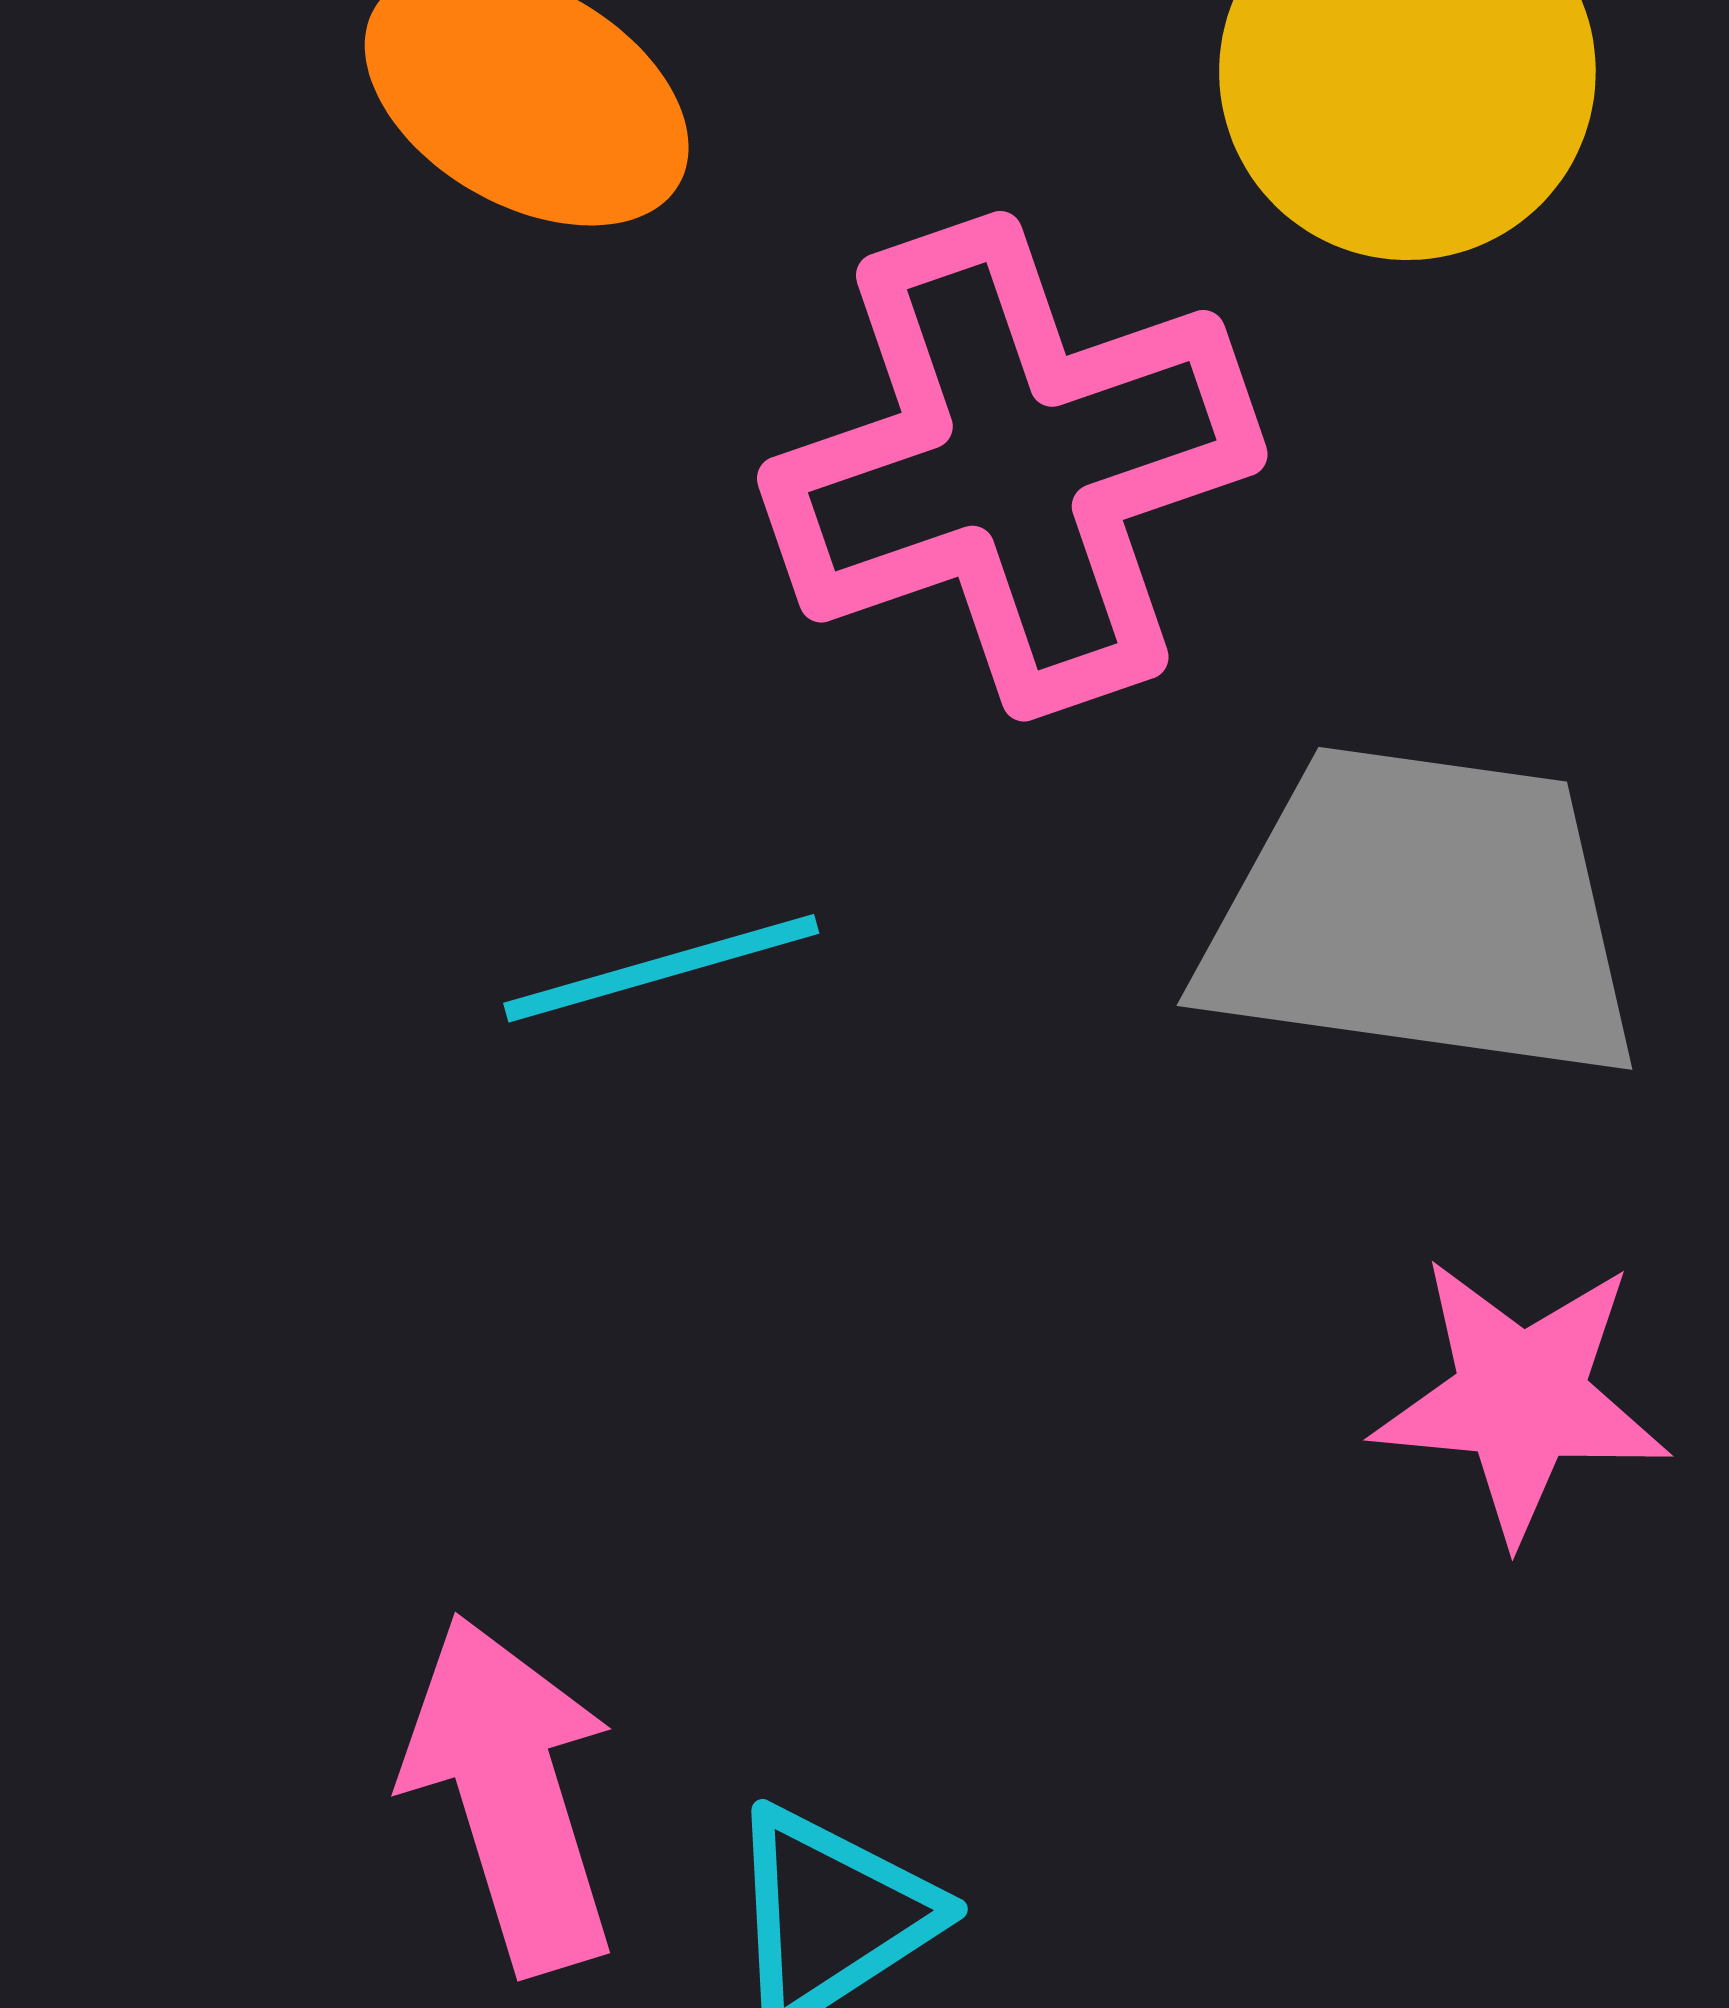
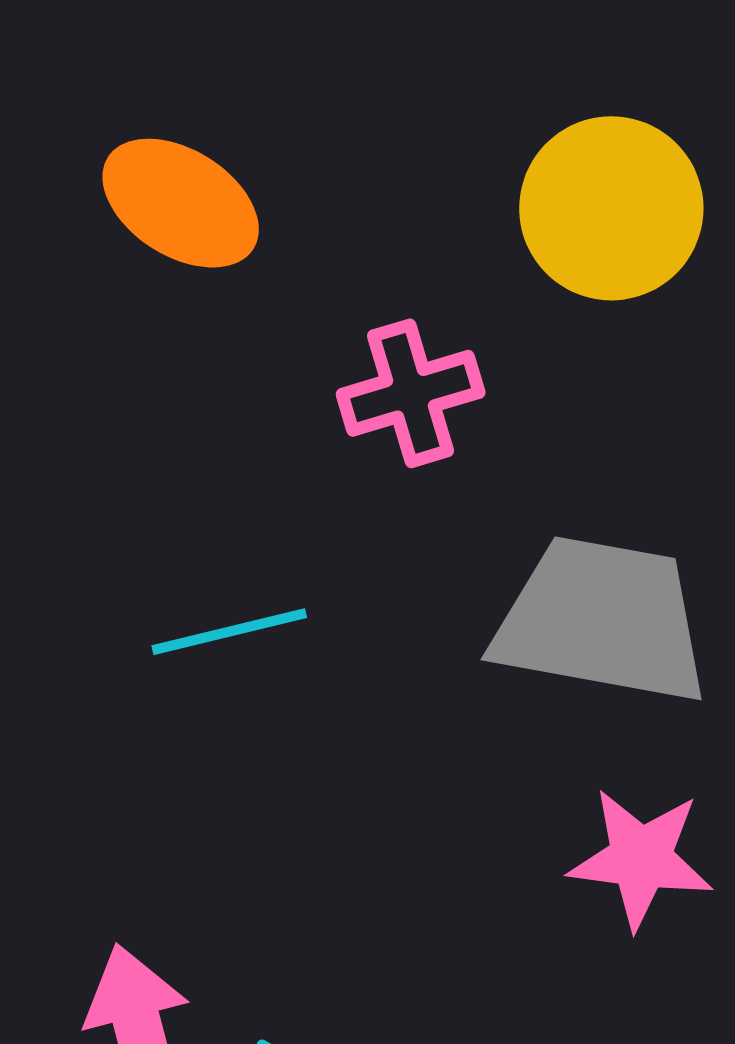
pink cross: (1012, 466) -> (411, 393), size x0.6

